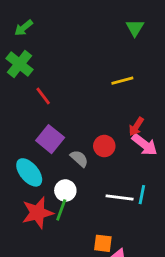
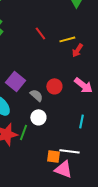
red line: (43, 96) -> (40, 33), moved
red arrow: (136, 127) -> (77, 50), moved
white circle: (65, 191) -> (38, 117), moved
white line: (120, 197) -> (69, 151), moved

